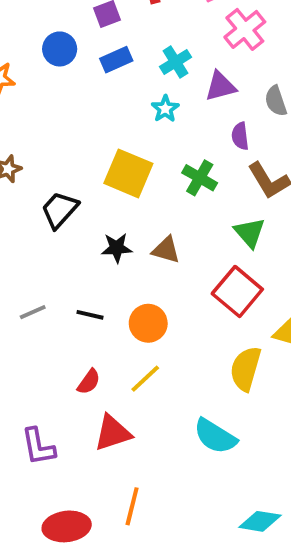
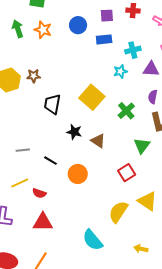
black trapezoid: (60, 210) -> (52, 104), turned -50
red square: (237, 291) -> (127, 173), size x0.7
yellow line: (145, 379) -> (20, 183), moved
red semicircle: (89, 382) -> (39, 193), turned 56

